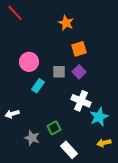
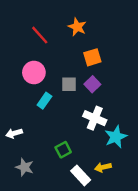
red line: (15, 13) -> (40, 35), moved
gray star: (32, 138) -> (25, 167), moved
yellow arrow: (104, 143) -> (103, 167), moved

